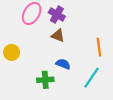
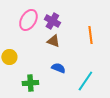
orange line: (99, 47) -> (90, 35), moved
green cross: (45, 80) -> (30, 83), moved

